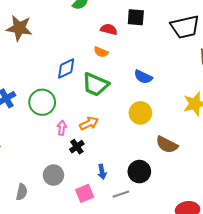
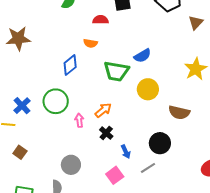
orange semicircle: (101, 52) -> (90, 43), moved
blue semicircle: (143, 77) -> (143, 56), turned -42
green trapezoid: (95, 84) -> (116, 71), moved
black cross: (77, 147) -> (106, 133), moved
gray circle: (53, 175) -> (71, 165), moved

